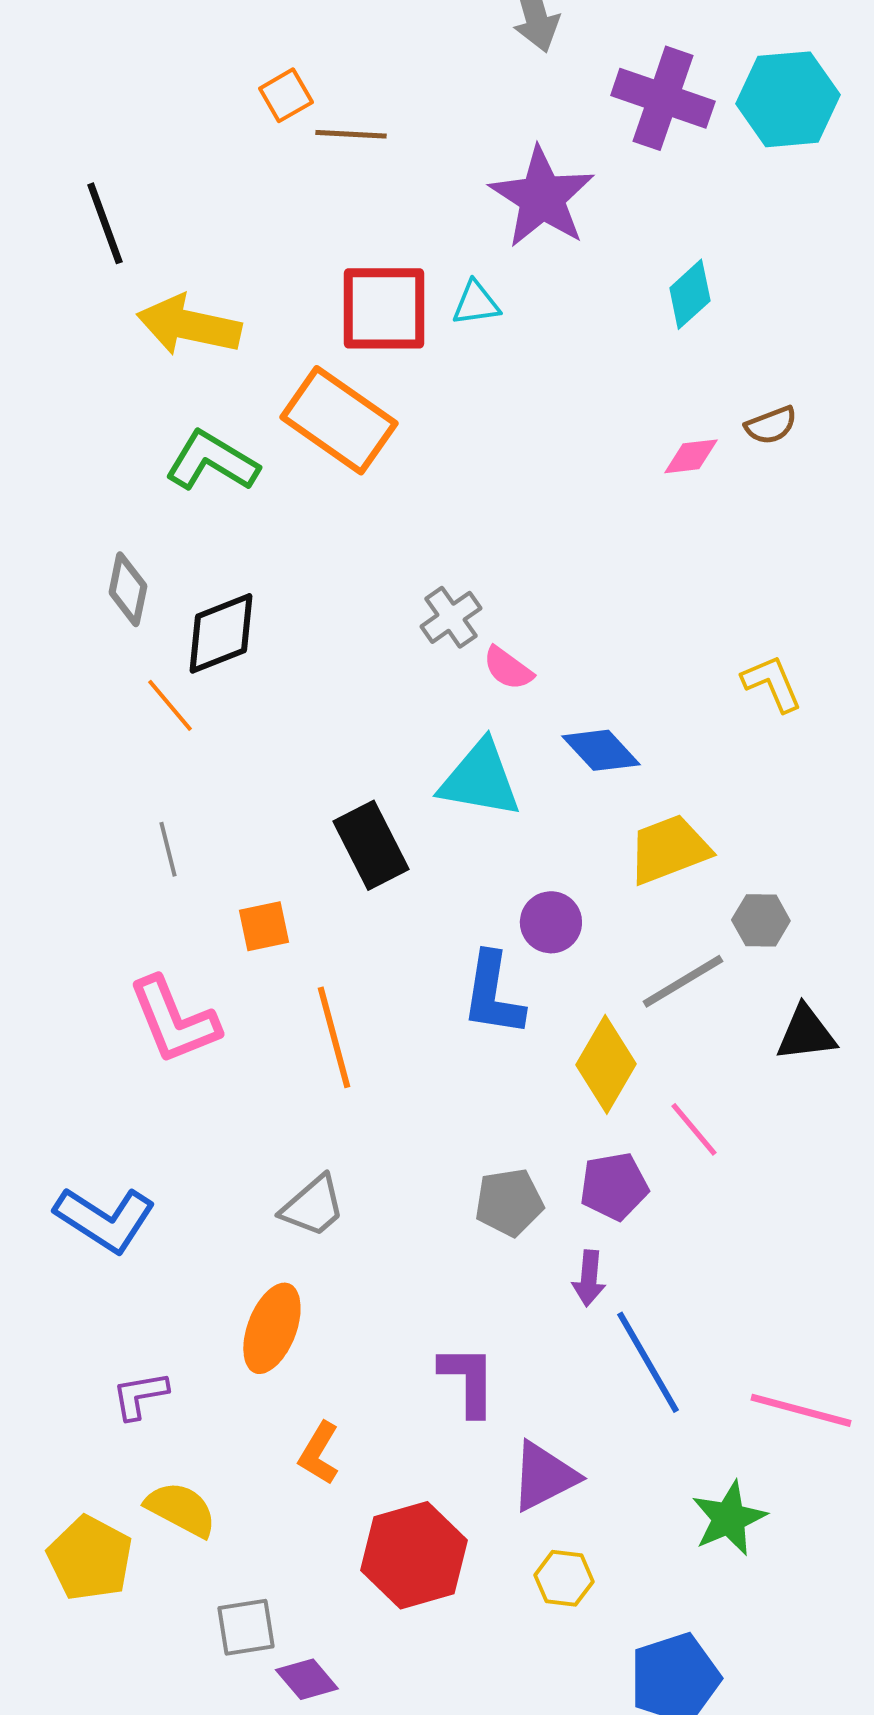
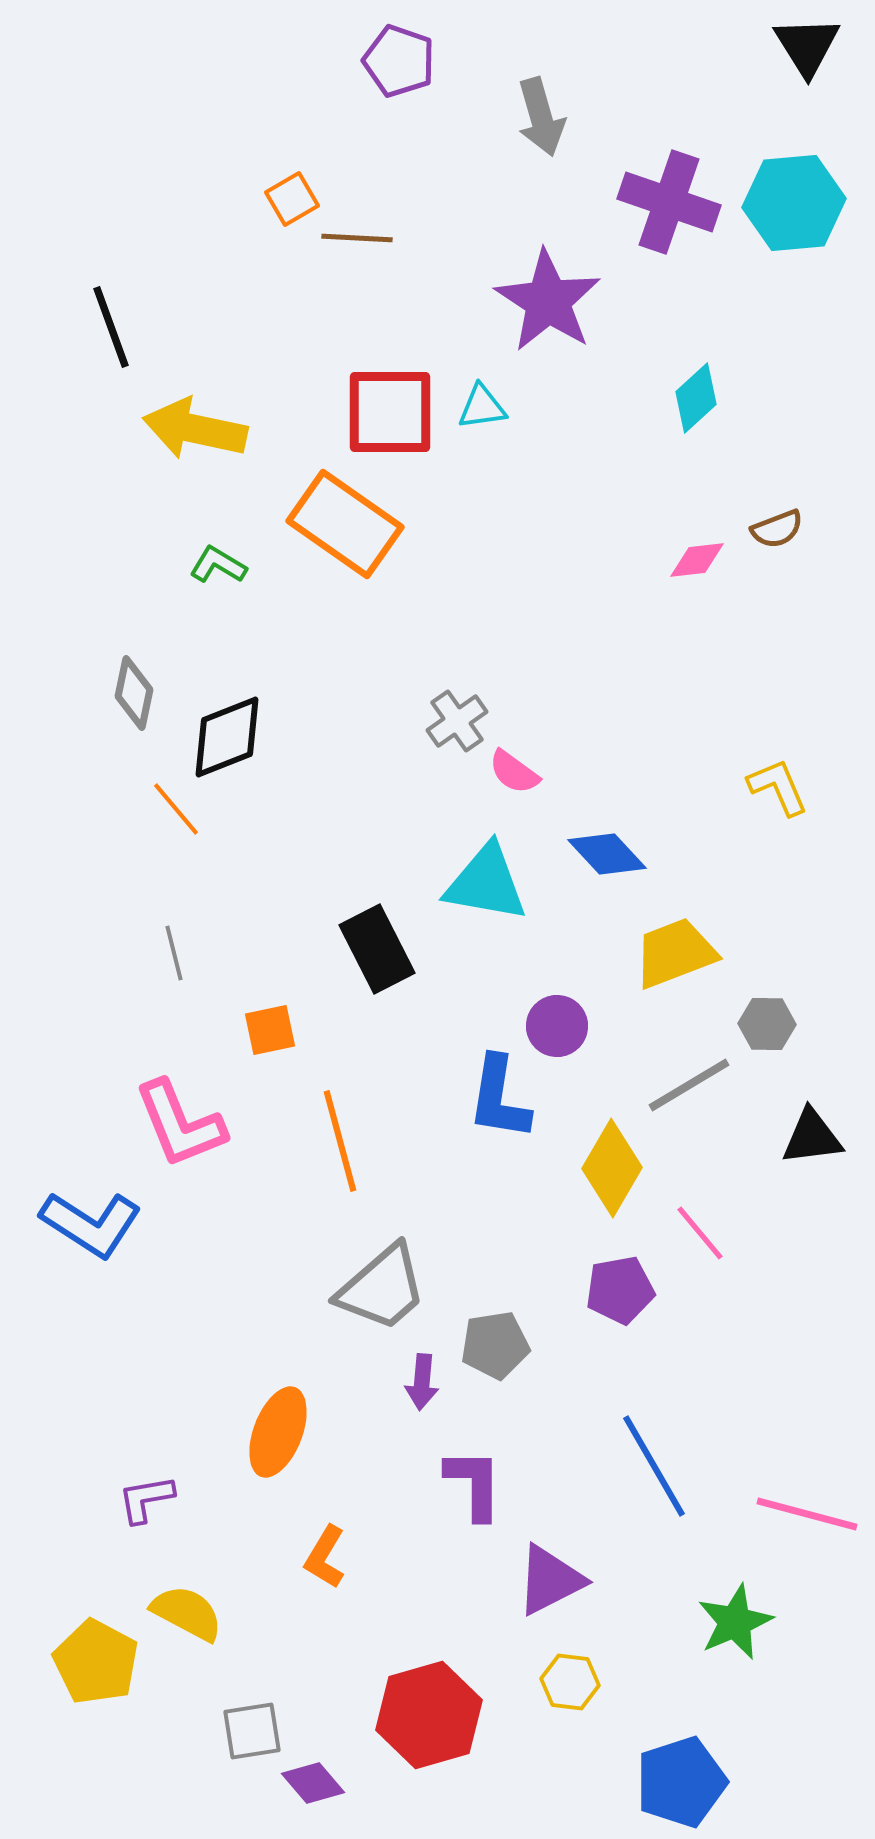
green L-shape: (212, 461) -> (218, 565), size x0.6
gray pentagon: (509, 1202) -> (495, 1345), moved
gray trapezoid: (313, 1206) -> (382, 1288), moved, size x1.4
blue L-shape: (105, 1219) -> (91, 1224), moved
purple arrow: (589, 1278) -> (422, 1382), moved
red hexagon: (414, 1555) -> (429, 1715), moved

